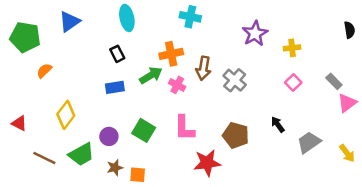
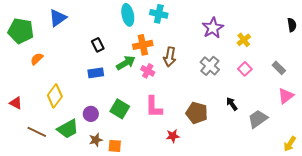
cyan ellipse: (127, 18) -> (128, 15), moved
yellow cross: (292, 48) -> (244, 40), turned -32
gray cross: (235, 80) -> (210, 66), moved
pink triangle: (347, 103) -> (286, 96), moved
yellow arrow: (347, 153) -> (290, 144), moved, turned 70
red star: (207, 163) -> (173, 136), size x0.6

